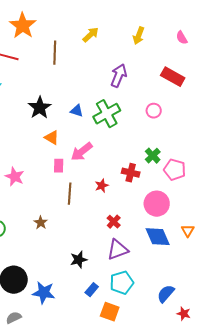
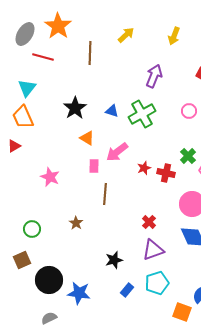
red star: (102, 186) -> (144, 168), moved
orange square: (110, 312) -> (182, 312), moved

